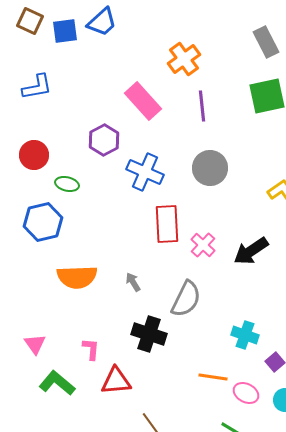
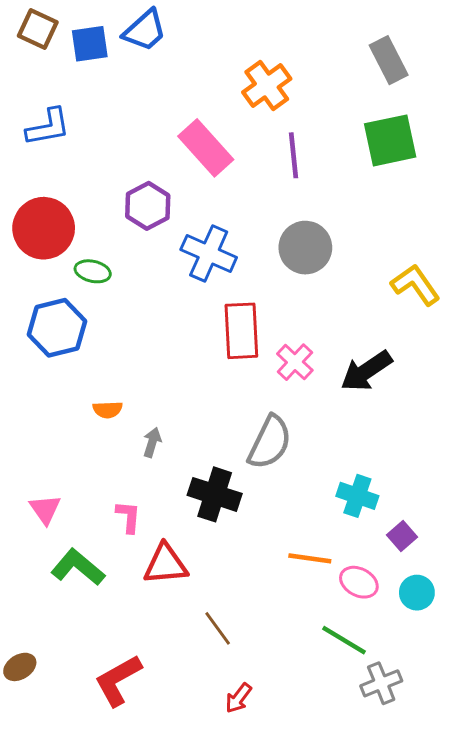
red circle: (34, 155) -> (44, 228), size x1.4
orange semicircle: (77, 277) -> (108, 410), size x0.5
gray arrow: (133, 282) -> (152, 442), moved, turned 48

